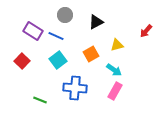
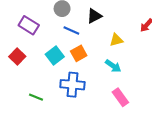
blue line: (56, 36) -> (71, 30), moved
orange square: (91, 54) -> (79, 53), moved
pink rectangle: (115, 91) -> (120, 97), moved, turned -66

